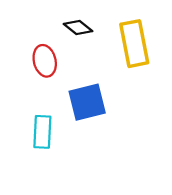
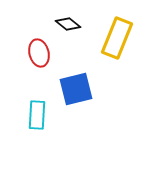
yellow rectangle: (134, 44) -> (117, 38), turned 33

